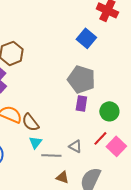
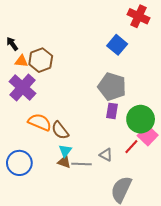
green circle: (109, 111) -> (141, 119), size x1.4
pink square: (116, 146) -> (148, 135), moved
brown triangle: (62, 177) -> (64, 162), moved

